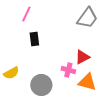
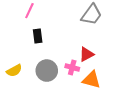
gray circle: (41, 85) -> (47, 71), moved

